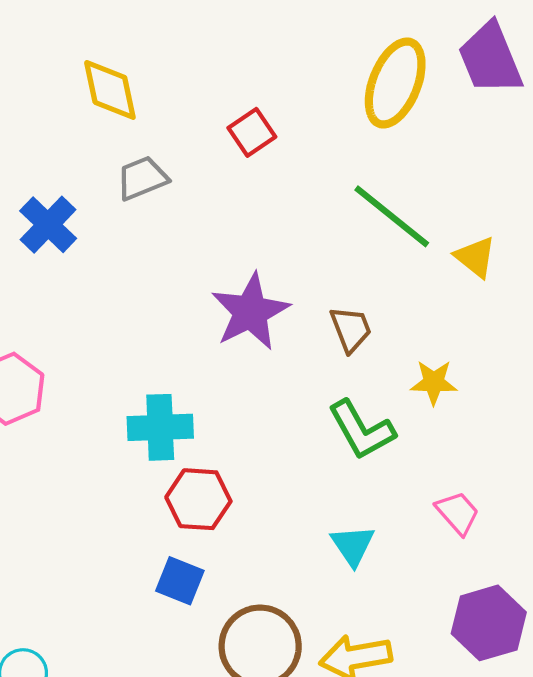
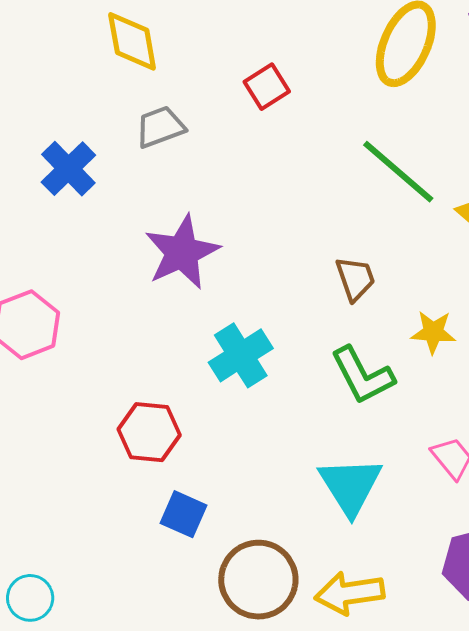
purple star: (250, 312) -> (182, 252), moved
cyan cross: (160, 427) -> (241, 355), moved, turned -32
red hexagon: (198, 499) -> (149, 432), moved
cyan triangle: (353, 545) -> (350, 486), size x1.5

